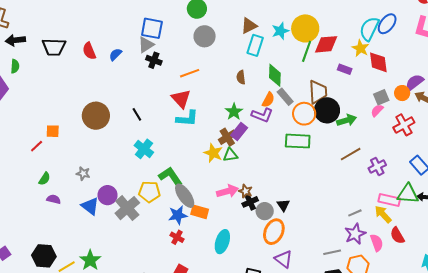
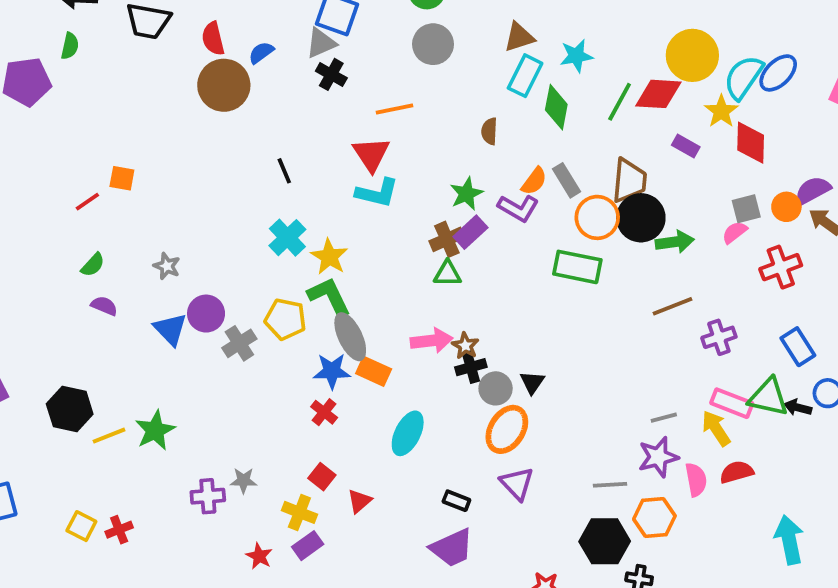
yellow circle: (305, 28) -> (692, 55), moved
green diamond: (275, 75) -> (556, 107), moved
brown circle: (96, 116) -> (224, 85), moved
yellow star: (213, 153) -> (329, 257), moved
gray cross: (127, 208) -> (239, 343), size x0.7
red semicircle: (397, 236) -> (737, 472), turned 96

